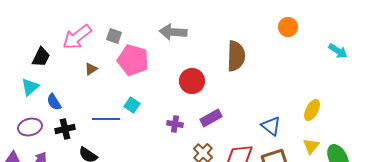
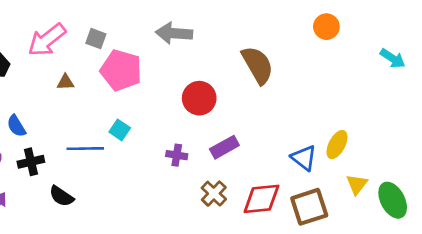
brown semicircle: (236, 56) -> (258, 65), turned -32
brown triangle: (91, 69) -> (65, 82), turned 32
yellow ellipse: (312, 110) -> (337, 145), moved

